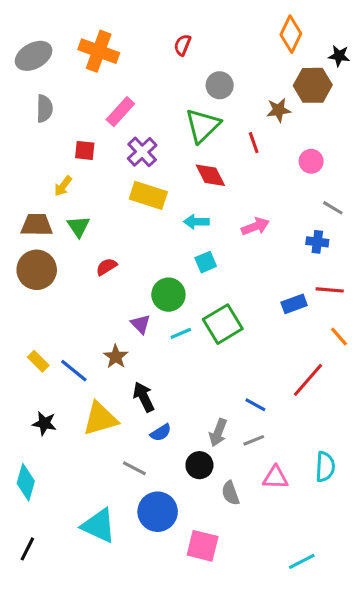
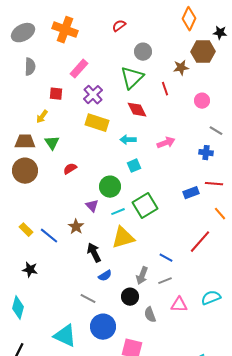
red semicircle: (182, 45) -> (119, 26), turned 32
yellow triangle: (100, 419) -> (123, 238), moved
cyan semicircle: (325, 467) -> (211, 298), turned -114

